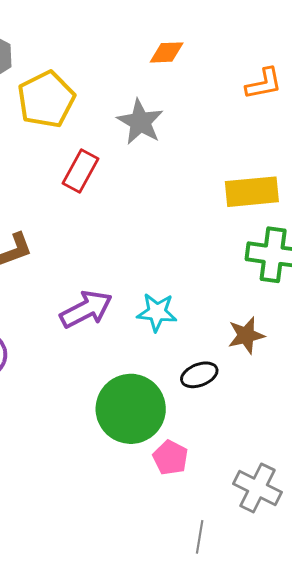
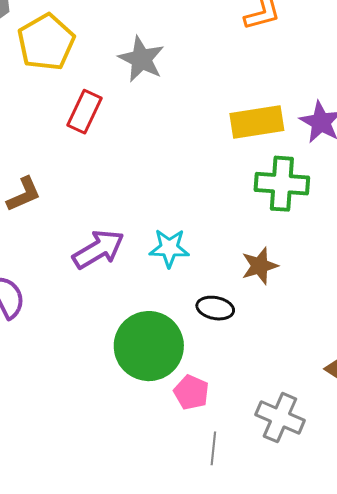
black ellipse: (199, 375) -> (215, 308), turned 36
gray line: (200, 537) -> (213, 448), moved

